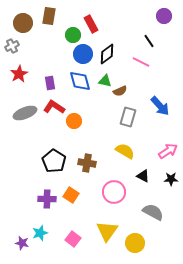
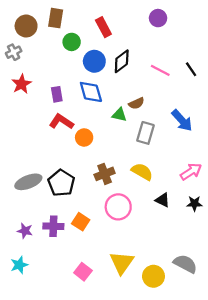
purple circle: (164, 16) -> (158, 18), moved
green circle: (73, 35) -> (72, 42), moved
black line: (149, 41) -> (191, 69), moved
green triangle: (105, 81) -> (119, 115), moved
gray ellipse: (25, 113) -> (28, 182), moved
brown cross: (87, 163) -> (105, 174), moved, turned -30
pink circle: (114, 192) -> (118, 207), moved
gray semicircle: (153, 212) -> (185, 264), moved
cyan star: (40, 233) -> (19, 265), moved
purple star: (22, 243) -> (25, 231), moved

